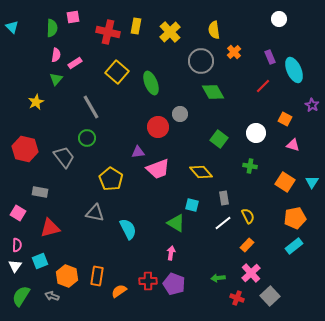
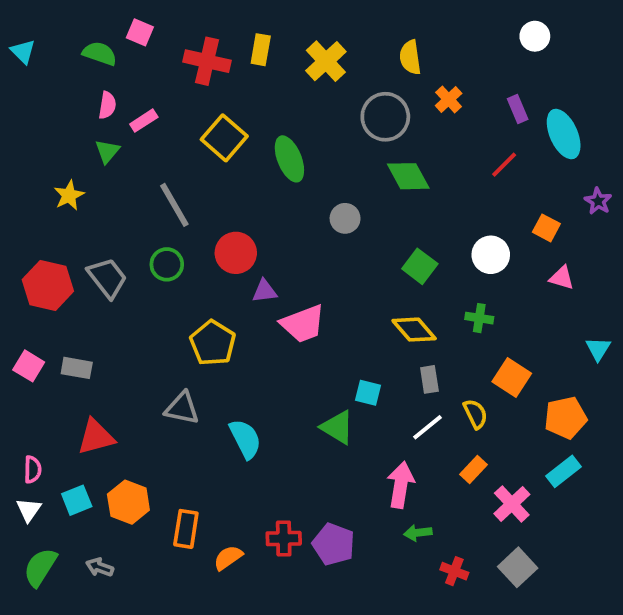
pink square: (73, 17) -> (140, 32), turned 32
green semicircle: (52, 28) -> (100, 53), turned -72
red circle: (158, 127) -> (236, 253), moved
gray trapezoid: (64, 157) -> (107, 278), moved
yellow diamond: (201, 172) -> (414, 330), moved
orange square: (285, 182) -> (512, 377), moved
pink square: (18, 213) -> (29, 366), moved
pink arrow: (171, 253) -> (401, 485), moved, size x1.6
pink cross: (251, 273) -> (512, 504), moved
orange hexagon: (67, 276) -> (128, 502), moved

